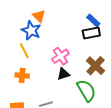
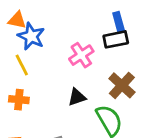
orange triangle: (39, 16) -> (17, 20), moved, turned -32
blue rectangle: (93, 20) -> (119, 22), turned 32
pink cross: (61, 56) -> (81, 55), moved

